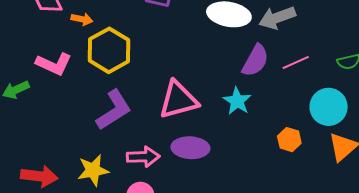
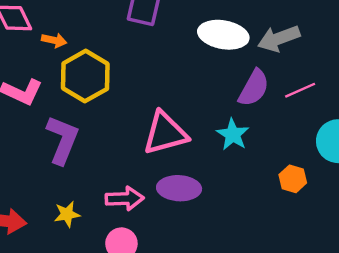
purple L-shape: (114, 110) -> (62, 140), moved, turned -36
yellow star: (93, 170) -> (67, 214), size x0.7

